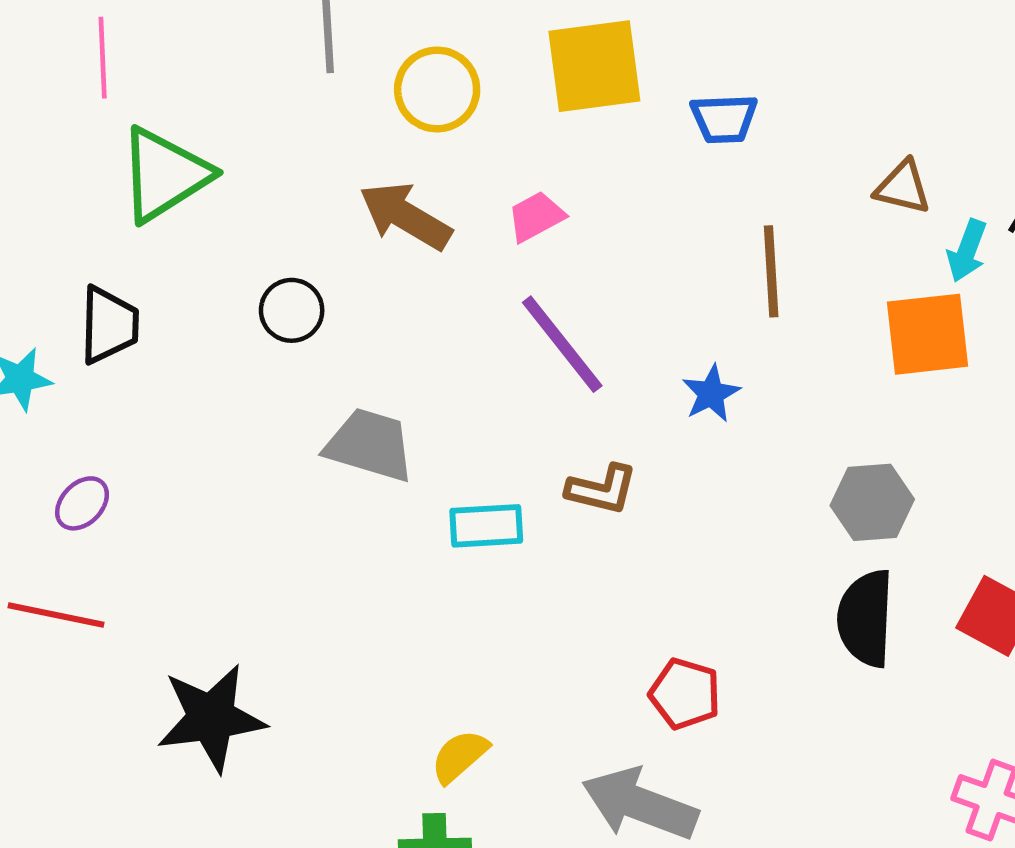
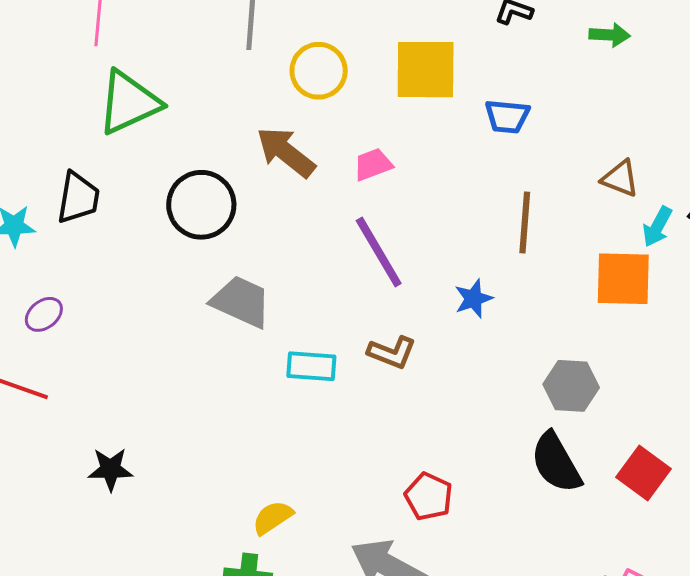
black circle: (292, 310) -> (201, 205), size x1.6
black semicircle: (866, 618) -> (556, 463), turned -40
black star: (211, 718) -> (110, 469), size x0.6

